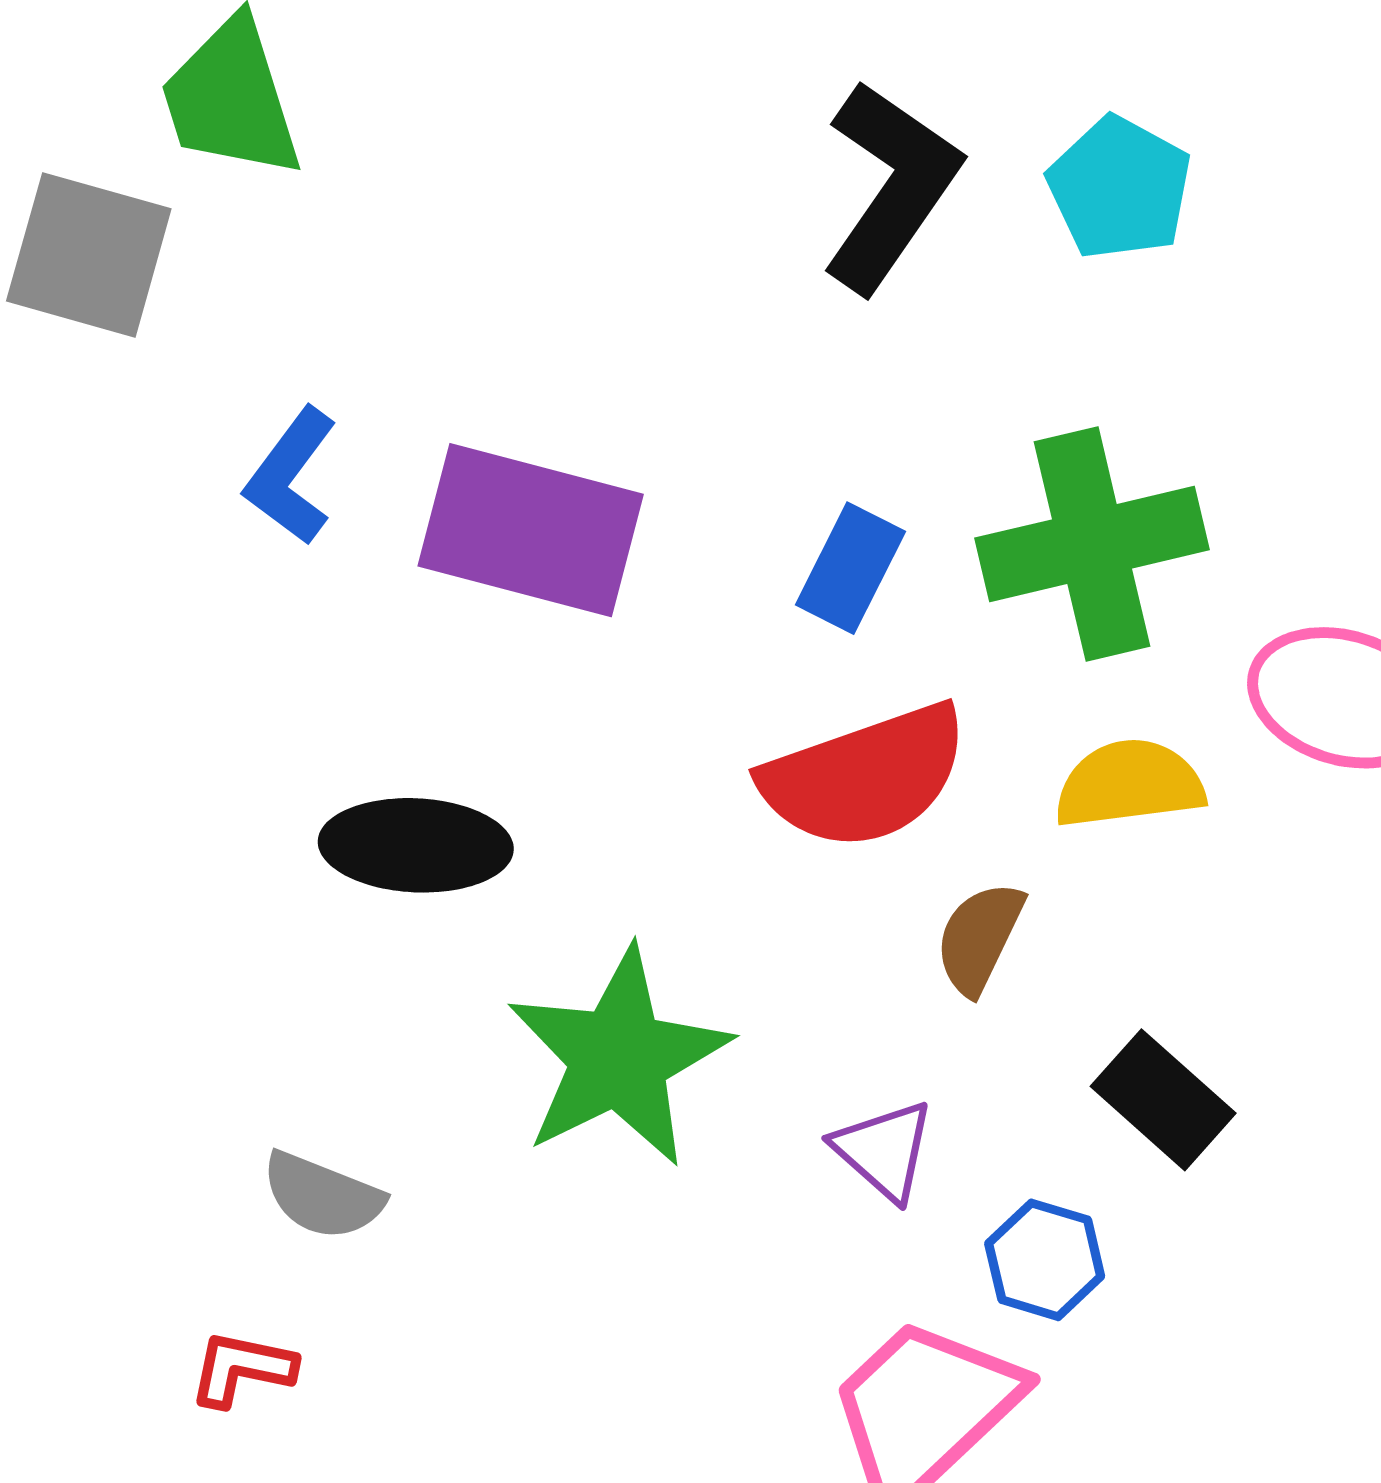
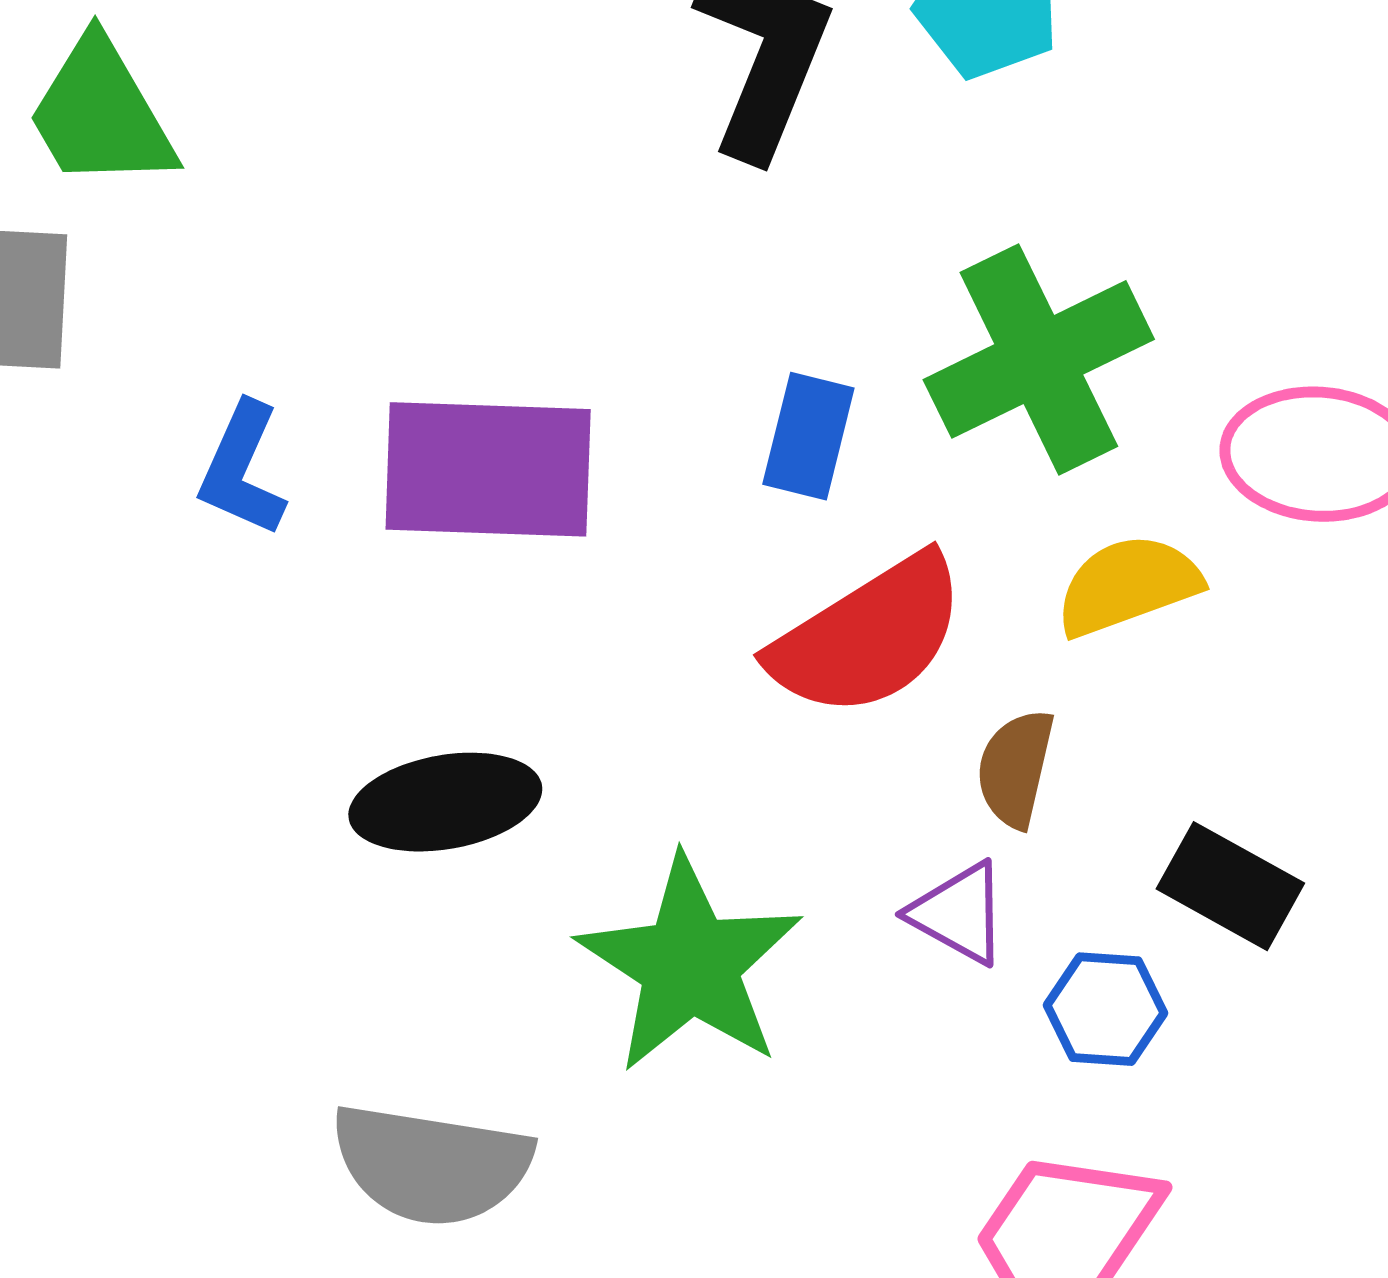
purple triangle: (884, 1150) -> (959, 913), moved
gray semicircle: (323, 1196) -> (431, 1164), size x1.6
blue hexagon: (1045, 1260) -> (1105, 1009), moved

